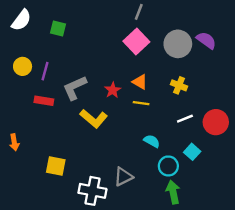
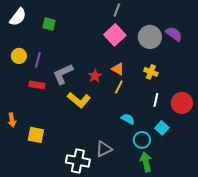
yellow line: (141, 103) -> (119, 87), turned -72
white line: (185, 119) -> (156, 100), turned -56
yellow square: (56, 166) -> (36, 135), moved

